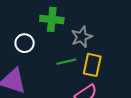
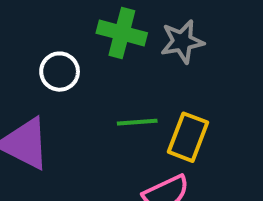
gray star: (82, 37) -> (182, 41), moved

